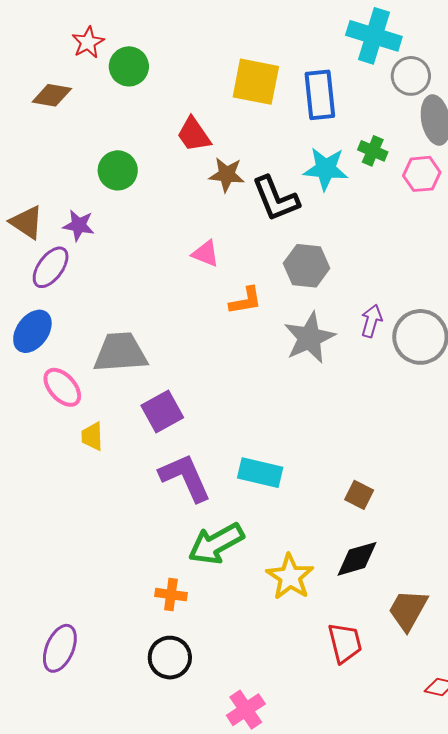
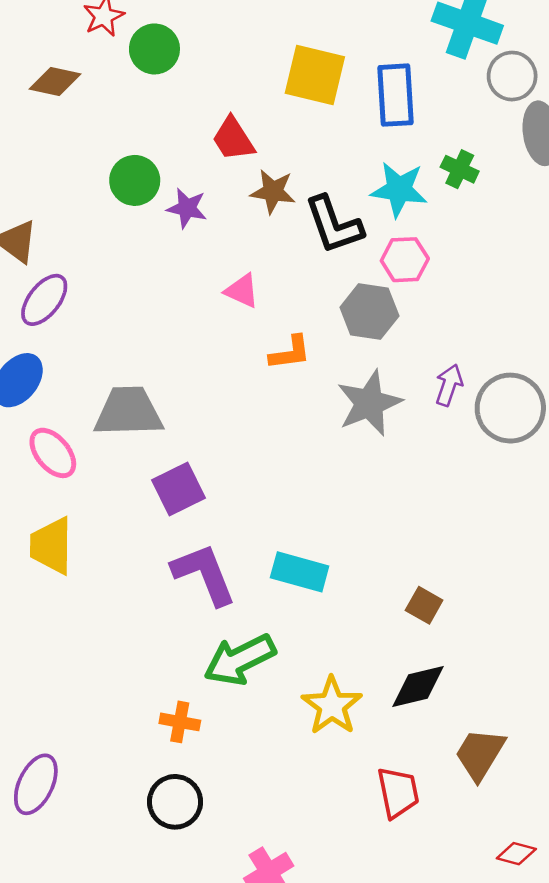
pink hexagon: (422, 174) -> (405, 260), moved
purple star: (79, 225) -> (187, 208), moved
yellow trapezoid: (92, 436) -> (51, 546), moved, size x1.6

